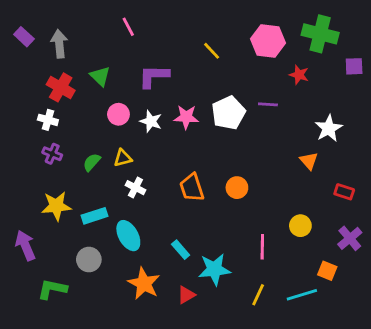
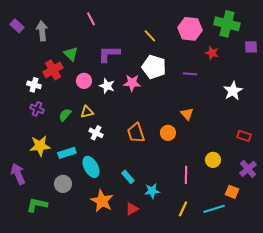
red cross: (61, 87) -> (53, 70), moved, turned 30
white pentagon: (228, 113) -> (154, 67), moved, turned -30
orange triangle: (309, 161) -> (187, 114), moved
cyan star: (214, 269) -> (152, 191), size x0.7

